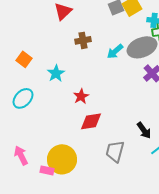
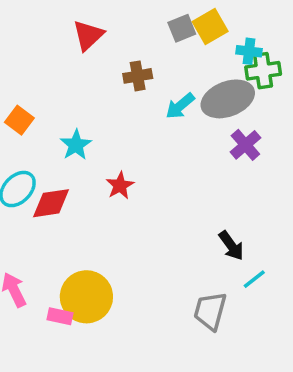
brown cross: (83, 40) -> (138, 76), moved
red diamond: (91, 121) -> (51, 203), moved
gray trapezoid: (115, 151) -> (210, 311), moved

